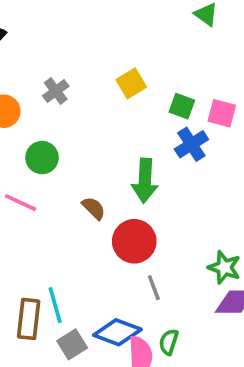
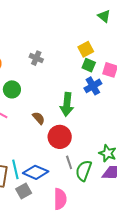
yellow square: (131, 83) -> (86, 49), moved
gray cross: (56, 91) -> (36, 58), moved, turned -32
blue diamond: (117, 332) -> (36, 172), moved
green semicircle: (169, 342) -> (84, 171), moved, size x1.5

